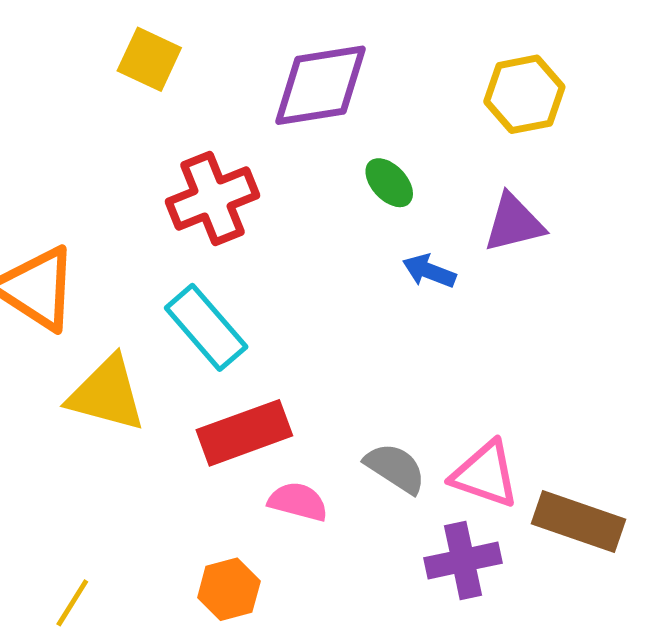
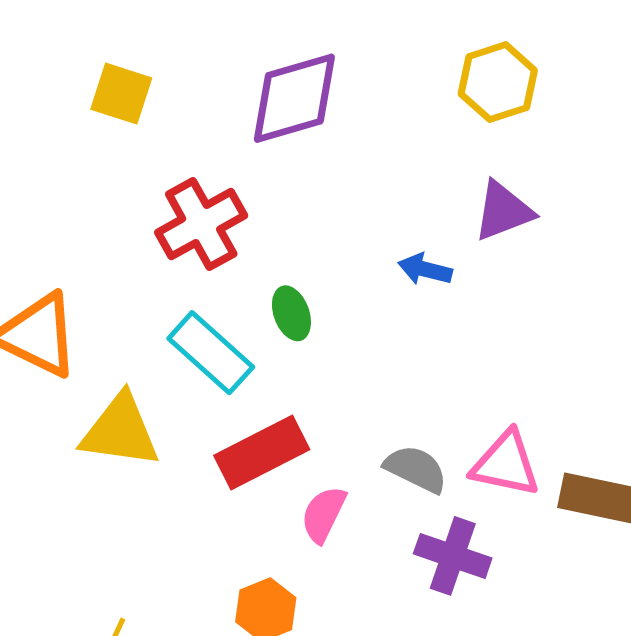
green ellipse: (389, 183) -> (291, 313), moved, turned 30
pink semicircle: (298, 502) -> (323, 514), turned -72
purple cross: (463, 560) -> (453, 556), moved, turned 38

